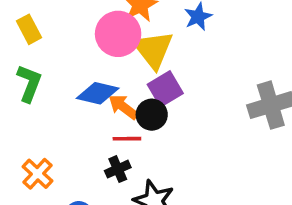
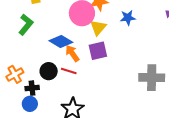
yellow triangle: (153, 49) -> (98, 28), size x0.7
black circle: (152, 115) -> (49, 71), moved
black cross: (118, 169) -> (32, 88), moved

